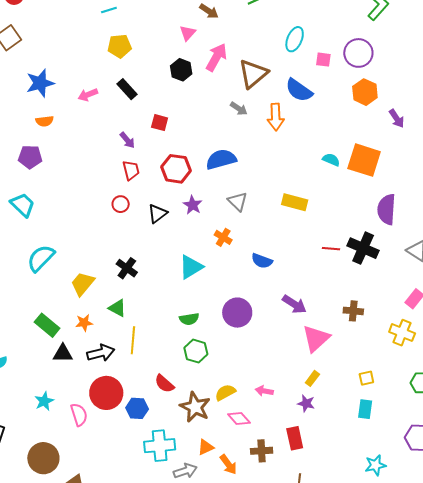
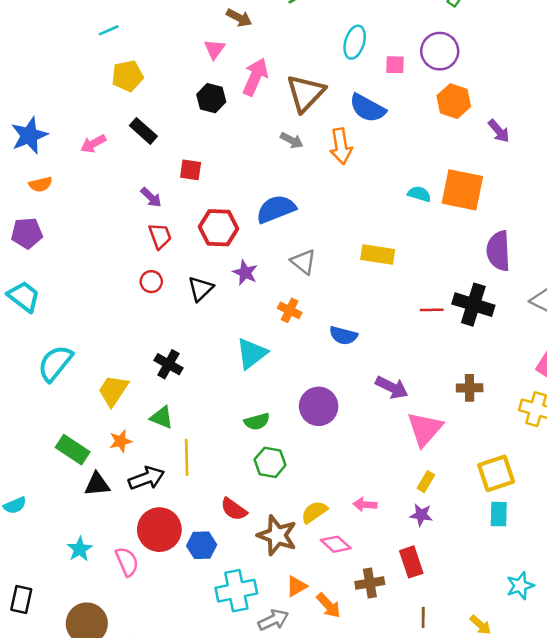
yellow square: (366, 378) -> (496, 473), size x1.8

